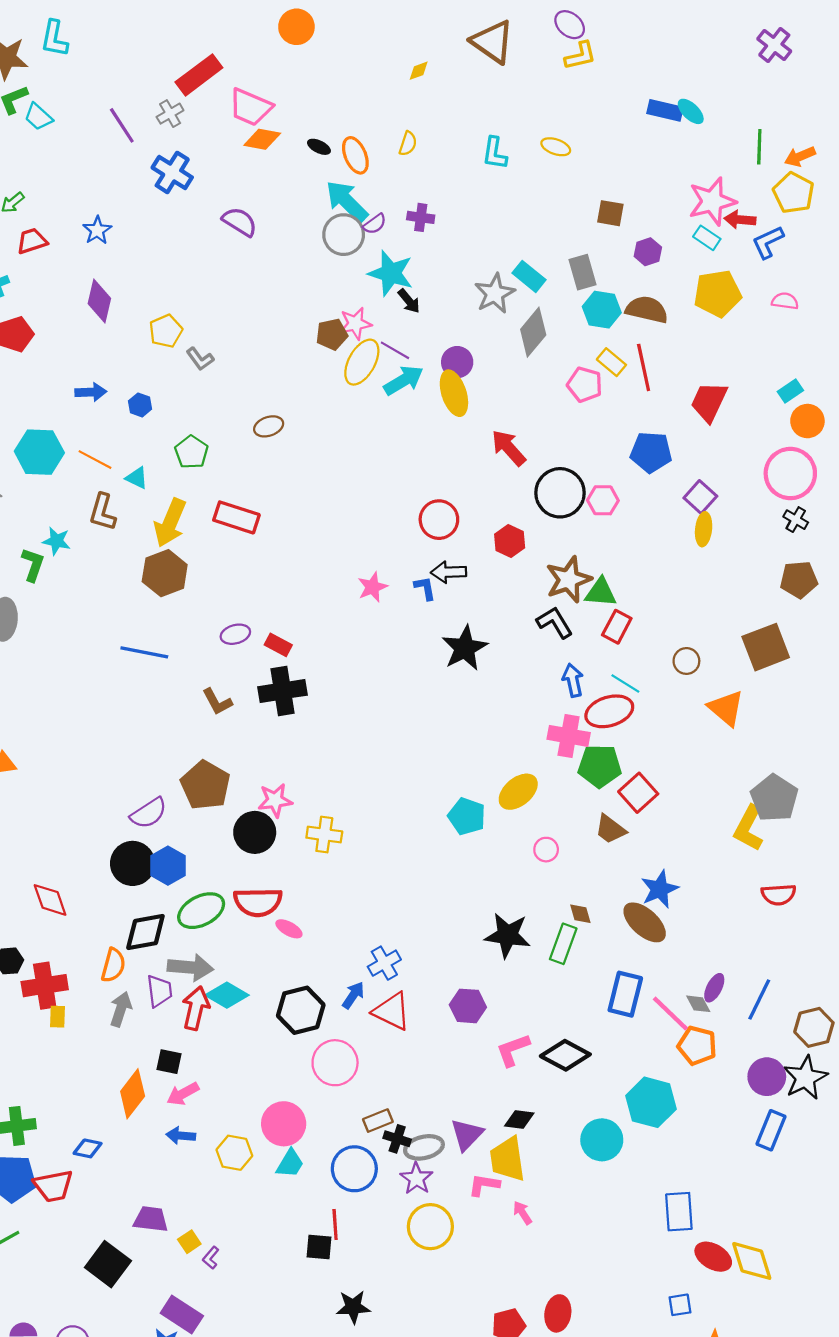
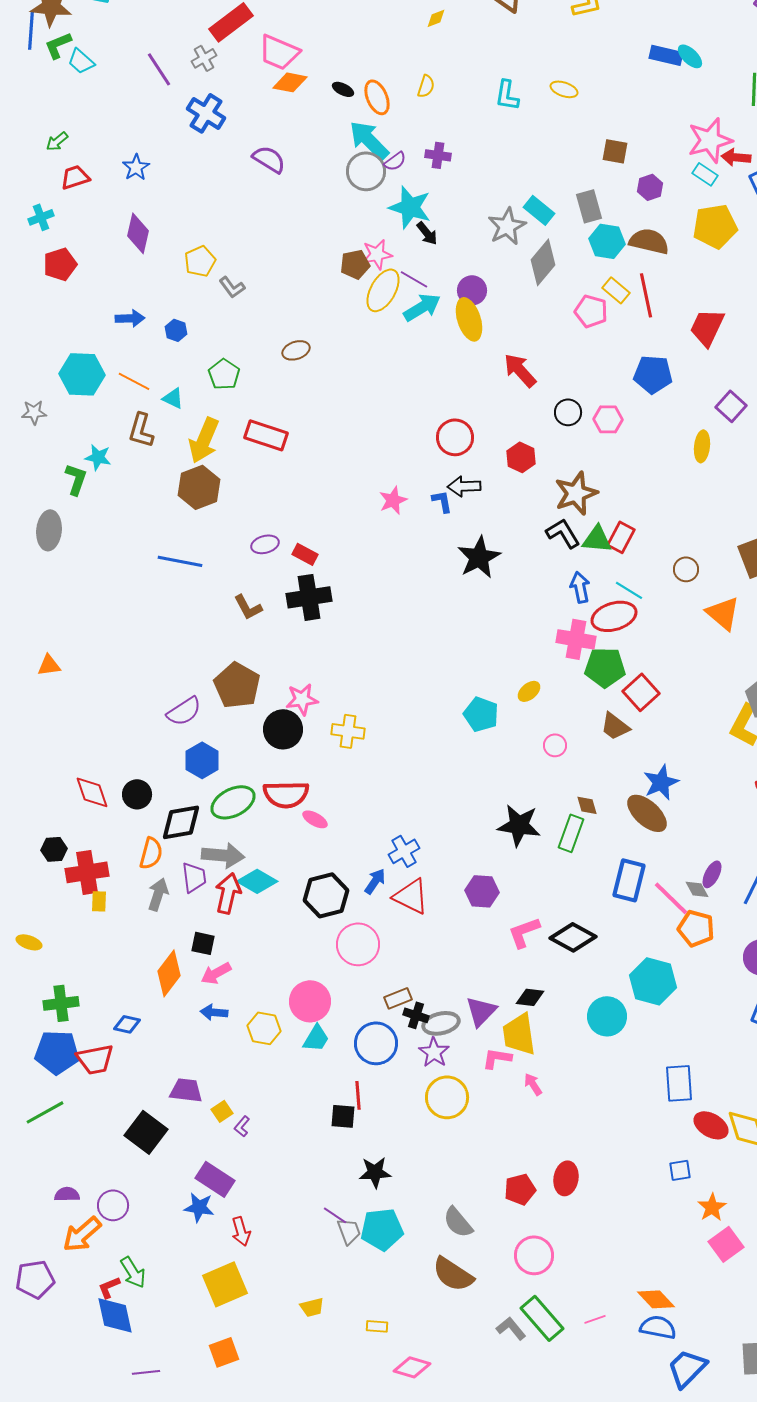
black circle: (560, 493) -> (568, 412), size x0.6
purple square: (700, 497) -> (731, 406), moved
green triangle: (601, 592) -> (597, 539), moved
yellow ellipse: (518, 792) -> (529, 691), size x0.6
black circle: (133, 863) -> (137, 794), moved, size x0.7

